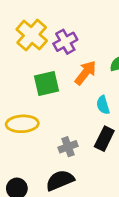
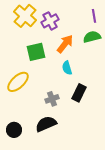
cyan semicircle: (103, 105) -> (67, 68), moved
yellow ellipse: (22, 124) -> (18, 82), turned -40

